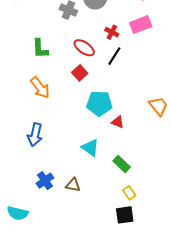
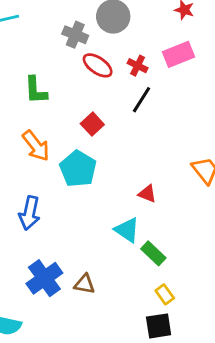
red ellipse: (84, 48) -> (98, 65), moved
cyan pentagon: (99, 103) -> (78, 169), moved, turned 30
cyan triangle: (90, 148) -> (127, 230), moved
blue cross: (45, 181) -> (44, 278), size x1.4

